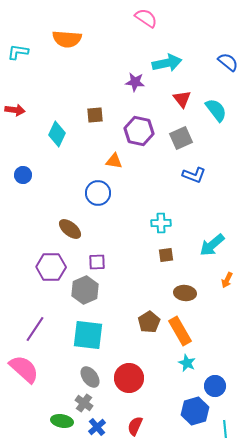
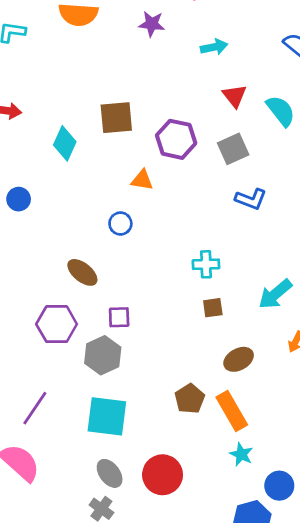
cyan arrow: (167, 63) -> (214, 47), size x0.7
purple star: (135, 82) -> (152, 24), moved
brown square: (95, 115) -> (116, 118), size x1.5
blue circle: (98, 193) -> (120, 224), size x0.7
brown ellipse: (185, 293) -> (239, 359), turned -35

